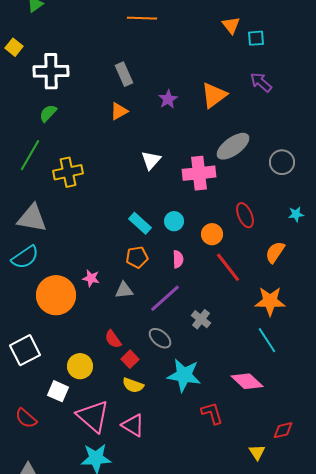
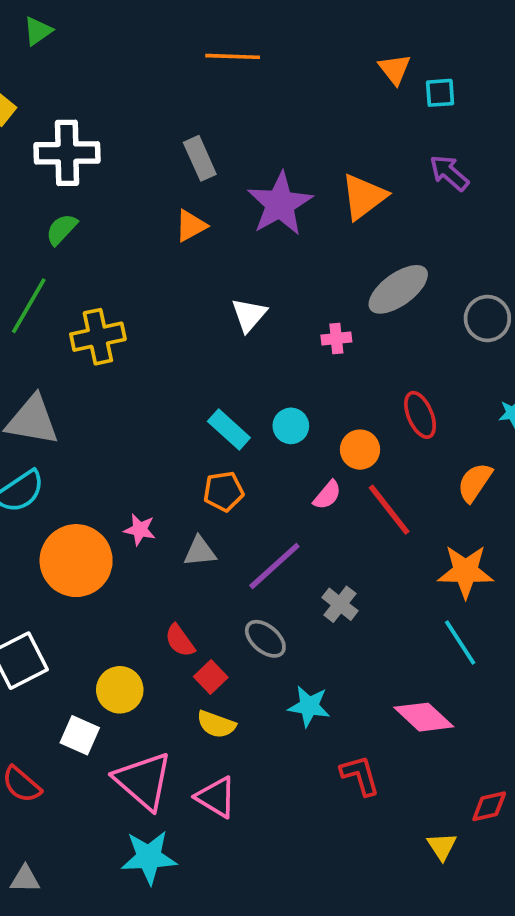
purple star: (168, 99) -> (280, 204), size x1.8
pink cross: (199, 173) -> (336, 339), size x0.5
pink semicircle: (178, 259) -> (327, 495), moved, turned 42
cyan star: (184, 375) -> (309, 706), size x0.7

